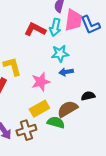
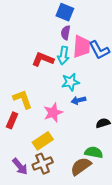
yellow rectangle: (39, 109) -> (43, 141), moved
brown semicircle: (67, 109) -> (81, 166), moved
green semicircle: (56, 122) -> (94, 152), moved

